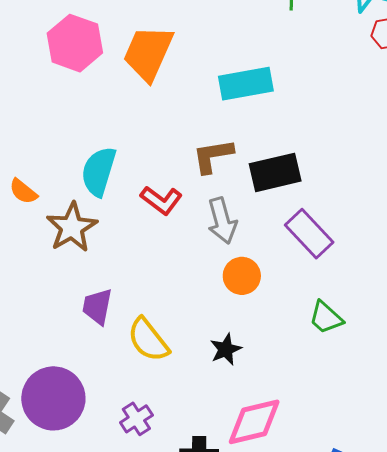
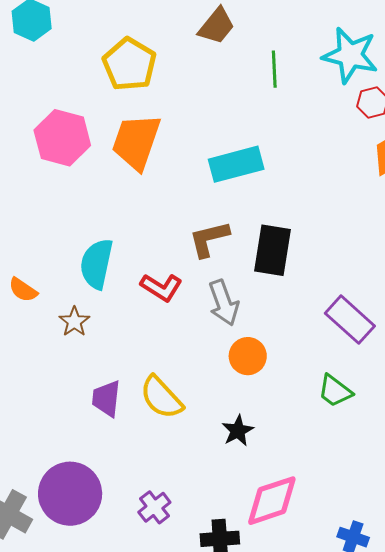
black rectangle: (275, 172) -> (272, 250), turned -63
brown star: (72, 227) -> (74, 322), size x0.6
purple rectangle: (309, 234) -> (350, 320), moved
yellow semicircle: (148, 340) -> (161, 397), moved

